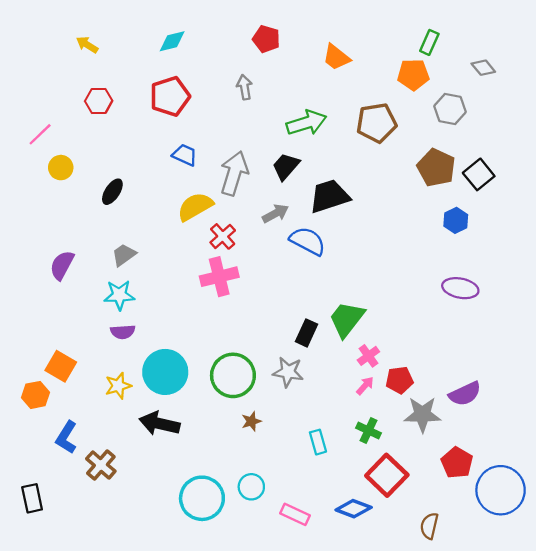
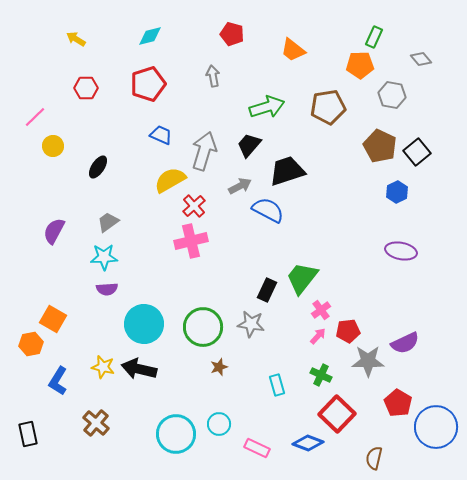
yellow star: (118, 386) -> (103, 367), moved, turned 30
brown cross: (101, 465) -> (96, 423), moved

